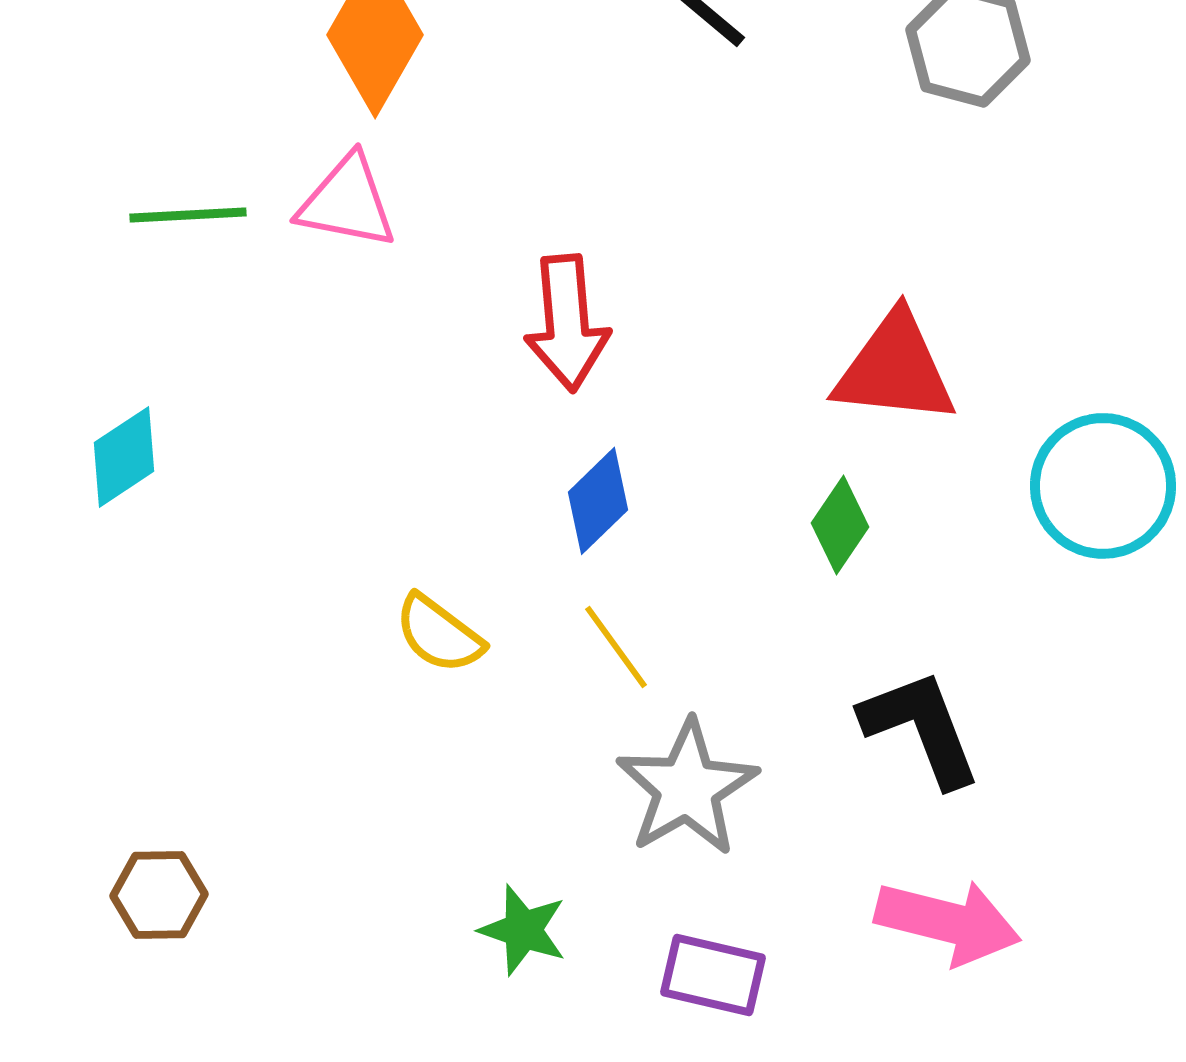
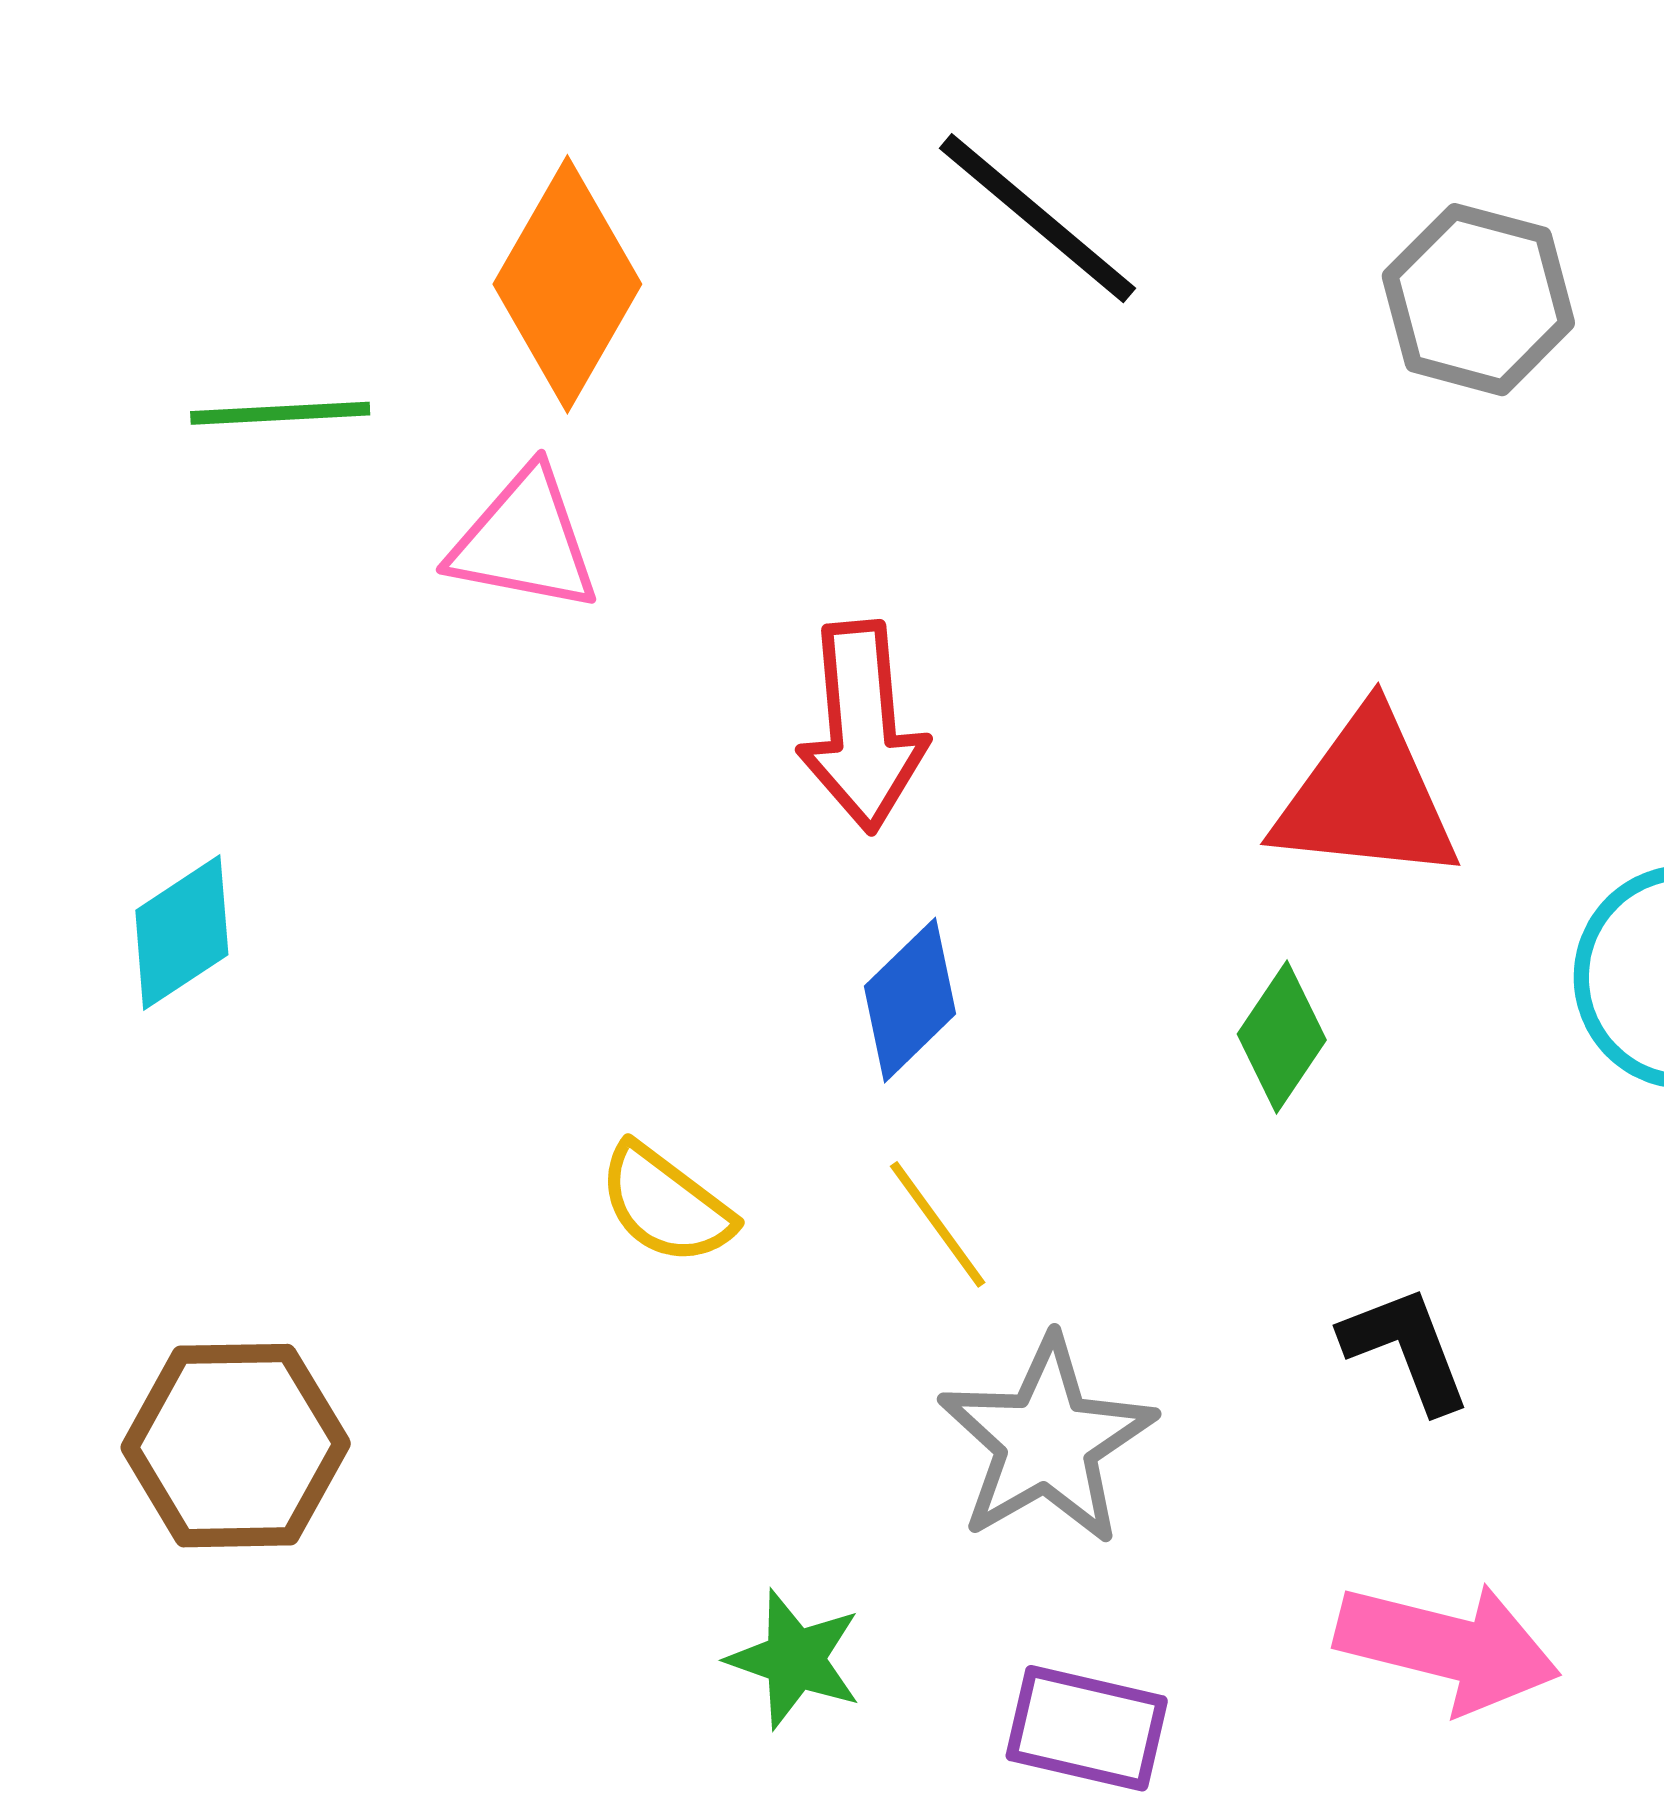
green line: (188, 215) -> (280, 413), moved
black L-shape: (921, 728) -> (1406, 1349), size x0.7
brown hexagon: (159, 895) -> (236, 1446), moved, size x1.5

